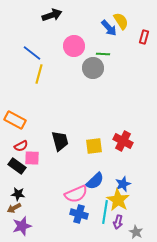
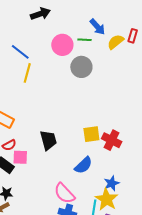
yellow semicircle: (121, 21) -> (116, 42), moved, turned -96
green line: (103, 54) -> (84, 40), moved
yellow square: (94, 146) -> (91, 134), moved
blue semicircle: (95, 181) -> (83, 165), moved
pink semicircle: (76, 194) -> (64, 193), turned 70

